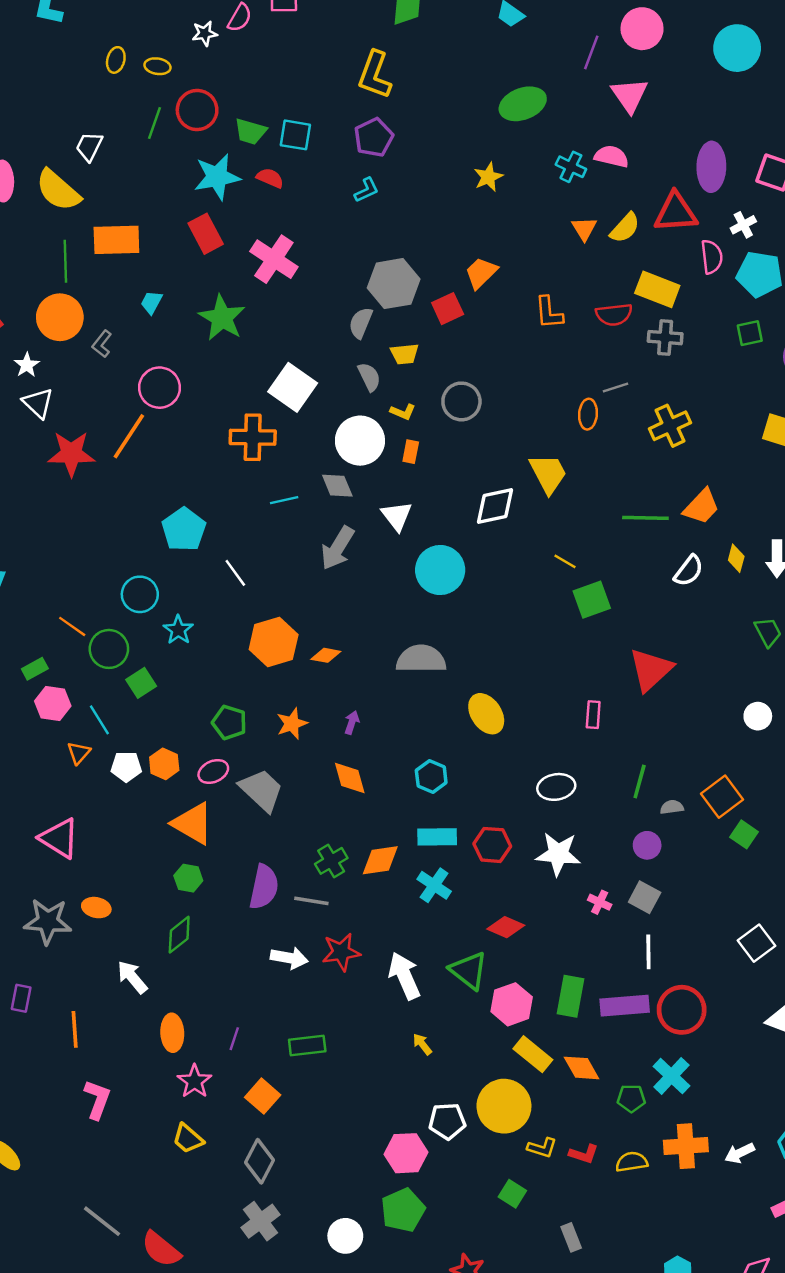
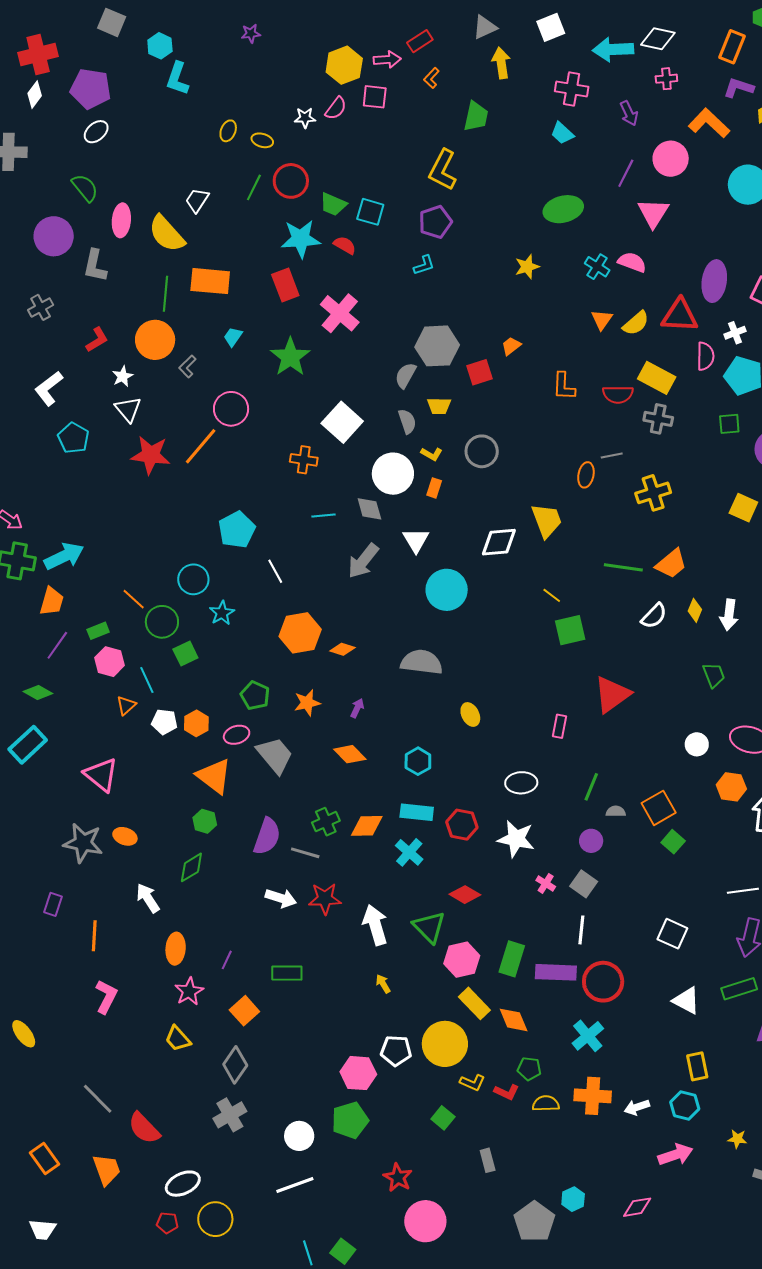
orange trapezoid: (481, 273) -> (511, 346), size x0.7
orange cross: (253, 437) -> (304, 460), size x0.7
yellow ellipse: (486, 714) -> (470, 715), size x0.7
orange diamond: (350, 778) -> (350, 754), turned -36
white square: (756, 943) -> (672, 934), turned -36
green pentagon: (631, 1098) -> (529, 1069), moved

